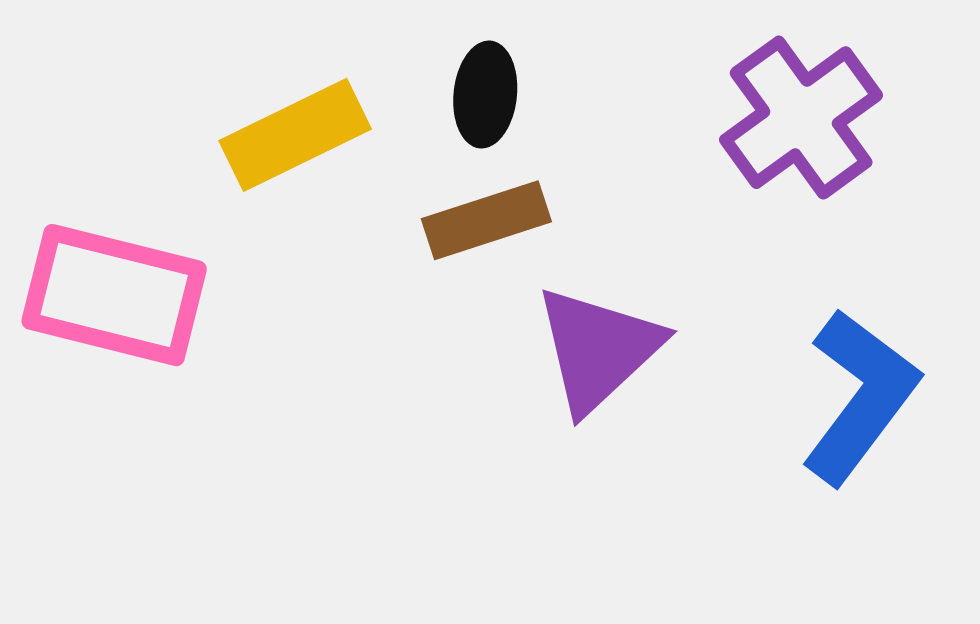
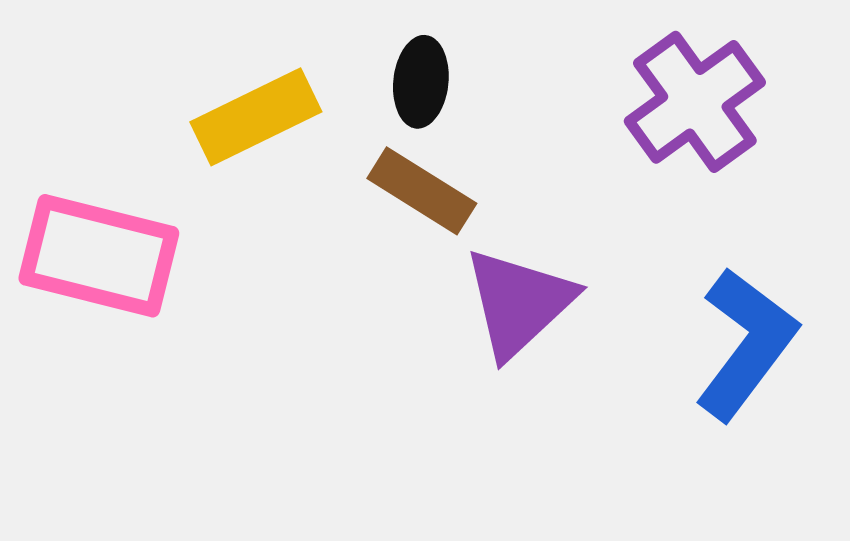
brown rectangle: (486, 220) -> (422, 191), turned 50

